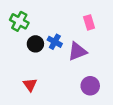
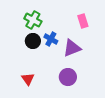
green cross: (19, 21) -> (33, 20), moved
purple circle: (90, 86) -> (68, 77), moved

